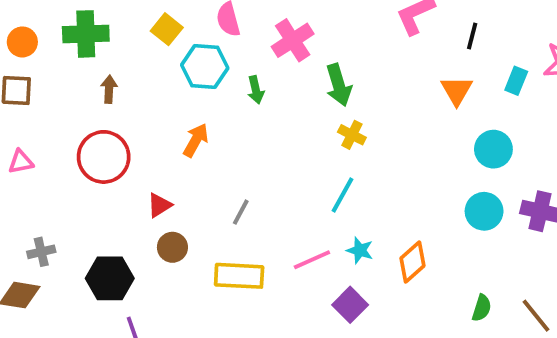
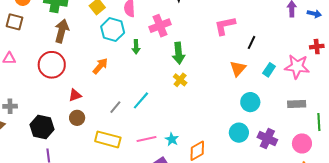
brown arrow: (109, 89) -> (62, 31), size x1.6
cyan line: (342, 195) -> (141, 100), moved

